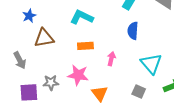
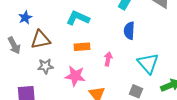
gray arrow: (20, 60) -> (14, 45), moved
gray star: (51, 83) -> (45, 66), moved

